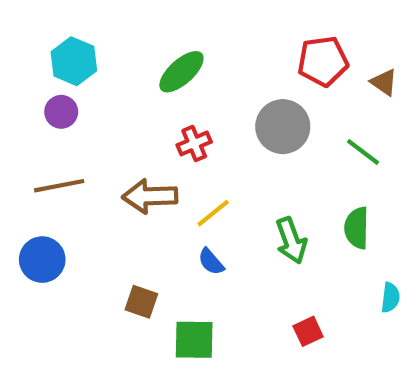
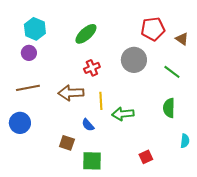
yellow line: (213, 213) -> (101, 101), turned -54
green arrow: (291, 241) -> (123, 114), moved, turned 105
blue semicircle: (211, 262) -> (88, 125), moved

